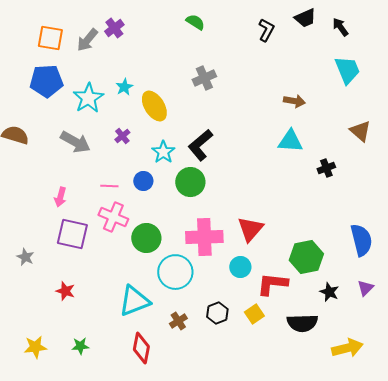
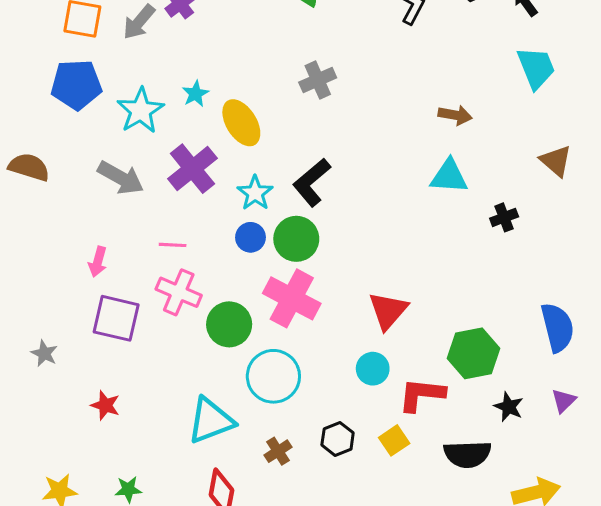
purple cross: (122, 136) -> (192, 169), size x2.0
blue circle: (143, 181) -> (250, 237), moved
pink cross: (204, 237) -> (292, 298), moved, turned 30

